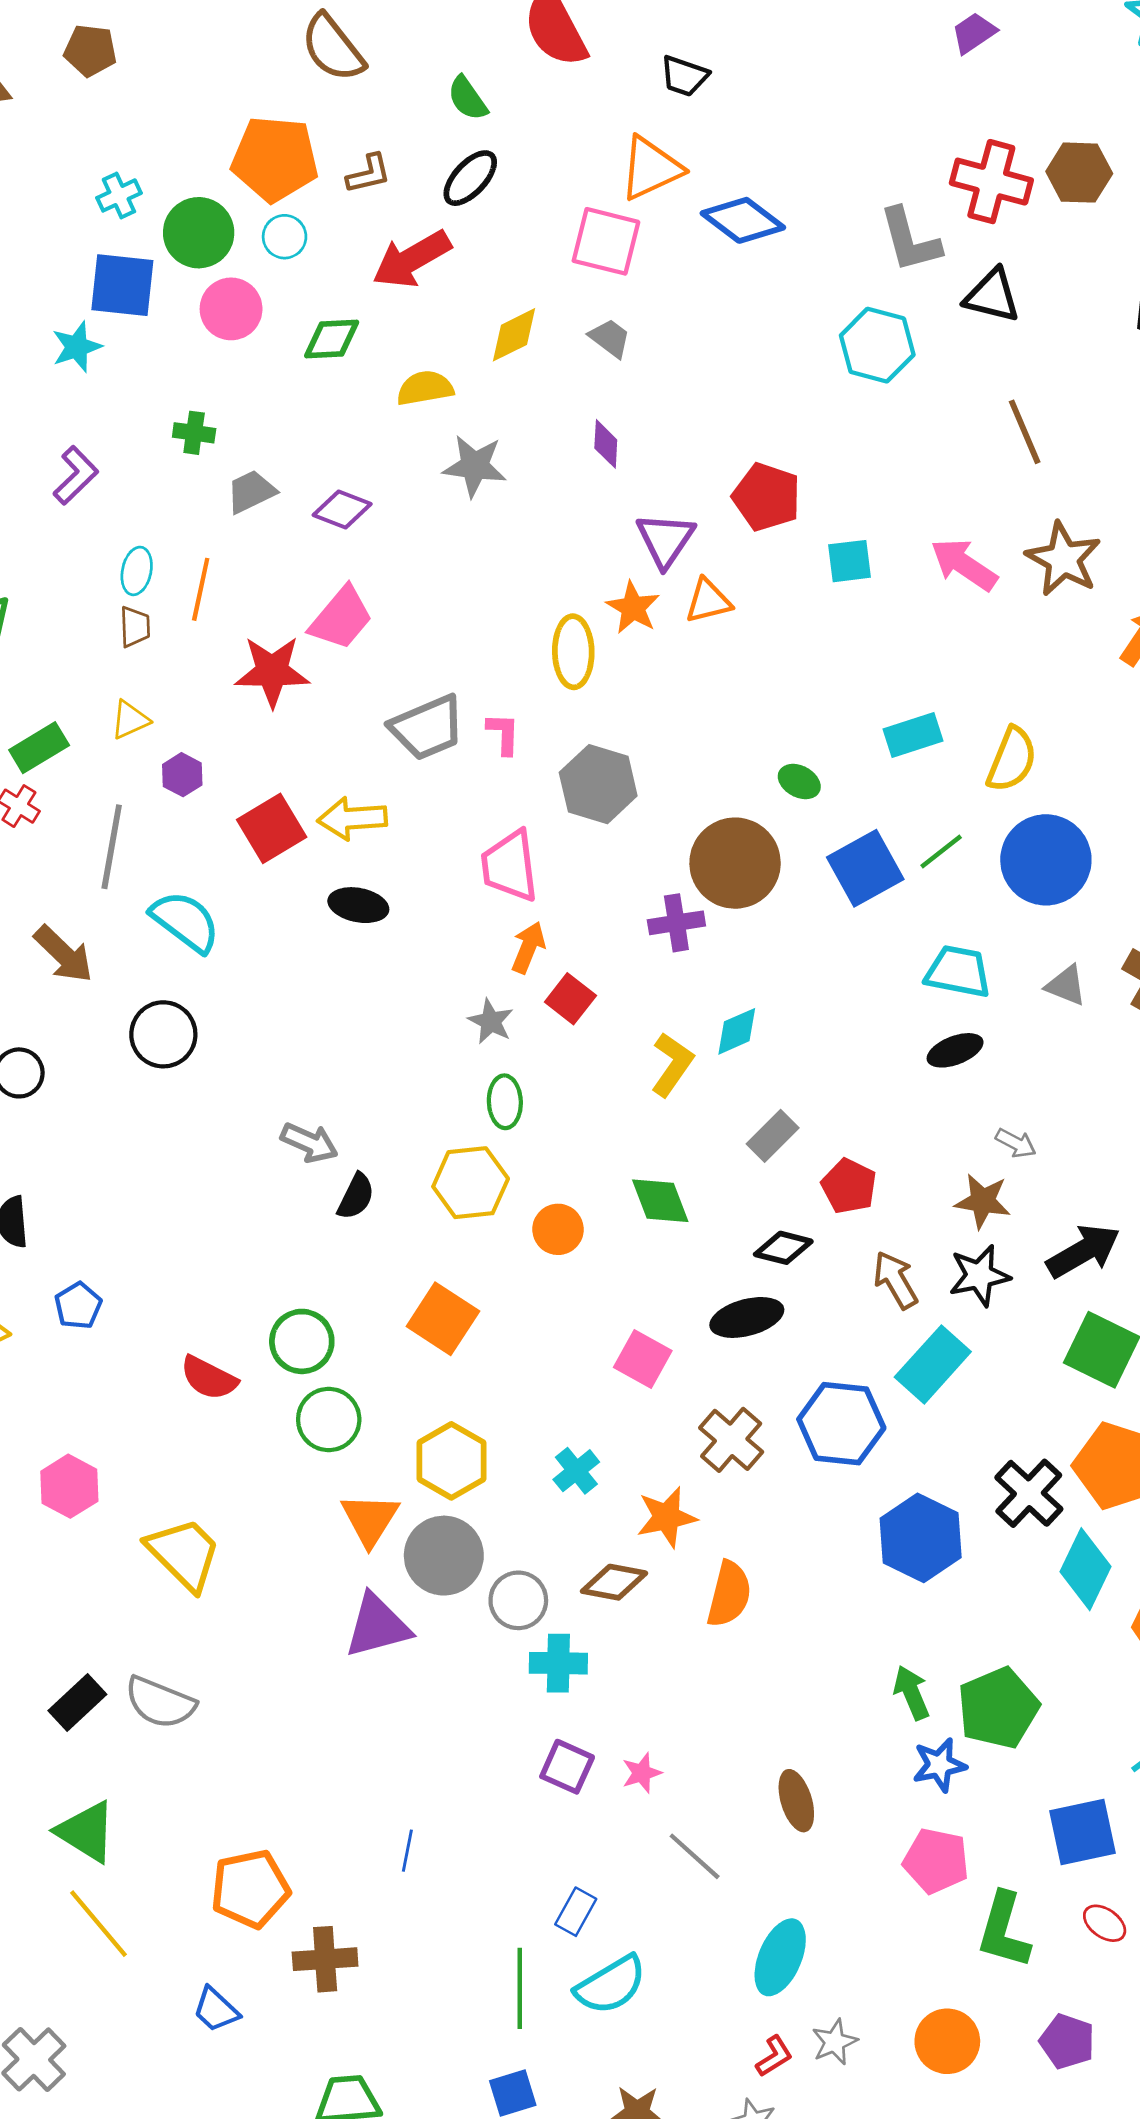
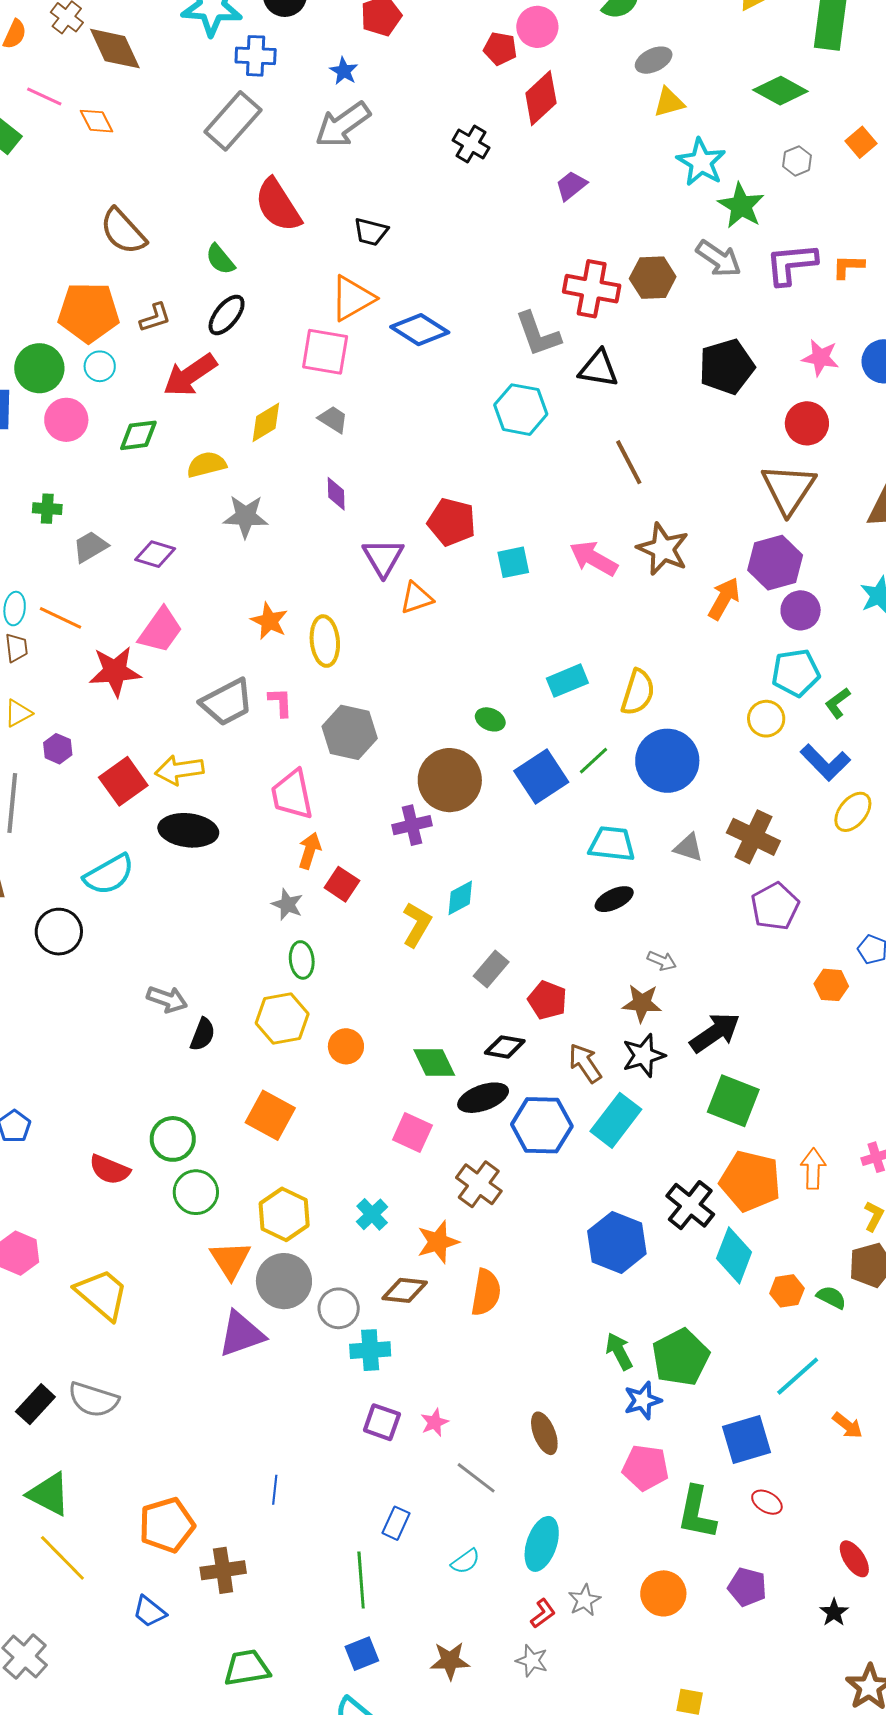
orange line: (201, 589) -> (60, 618), turned -72
orange star: (633, 608) -> (269, 621), moved
black ellipse: (358, 905) -> (188, 830), size x1.4
cyan semicircle: (185, 921) -> (109, 875), moved, turned 118
green diamond: (660, 1201) -> (434, 1062), moved
blue hexagon: (841, 1424) -> (542, 1125), moved
cyan semicircle: (611, 1985) -> (465, 1561), moved, size x0.6

